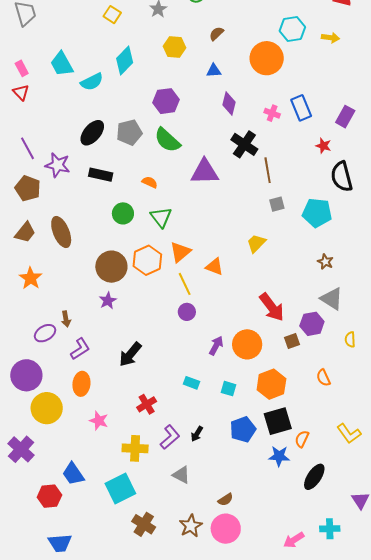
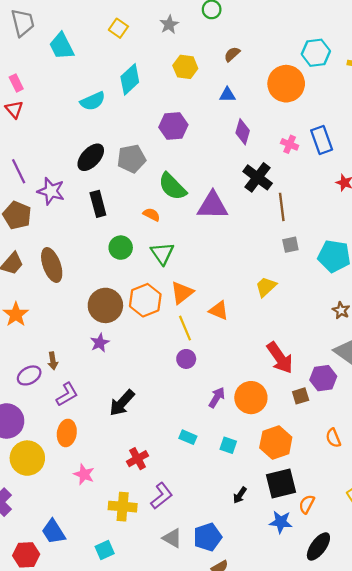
cyan trapezoid: (62, 64) -> (62, 46), moved
green semicircle: (167, 140) -> (172, 187), moved
black rectangle: (101, 175) -> (98, 204), turned 60
blue pentagon: (243, 429) -> (207, 537), moved
black arrow: (197, 434) -> (240, 495), moved
cyan square: (120, 488) -> (105, 550), size x0.6

